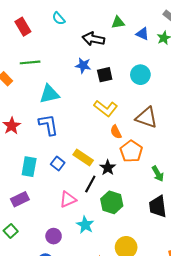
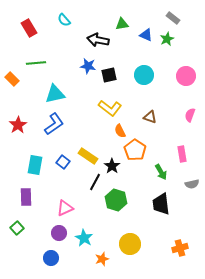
brown triangle: (147, 118) -> (150, 117), size x0.6
blue L-shape: (48, 125) -> (54, 124), turned 65
purple rectangle: (20, 199) -> (26, 197), turned -66
pink triangle: (68, 199) -> (65, 208), moved
cyan star: (85, 225) -> (84, 238), moved

